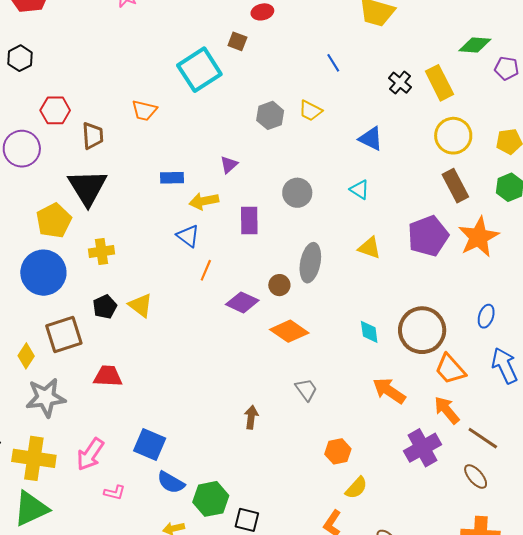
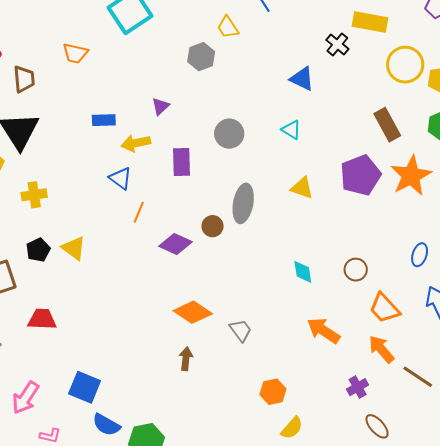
black cross: (400, 83) -> (337, 44), moved
yellow rectangle: (439, 83) -> (370, 22), turned -52
yellow trapezoid: (310, 111) -> (228, 27), moved, turned 30
yellow circle: (453, 136) -> (405, 65), moved
brown circle: (422, 330) -> (356, 270), size x0.5
orange diamond: (289, 331) -> (193, 312), moved
purple cross: (422, 448) -> (358, 387), size x0.6
brown ellipse: (476, 477) -> (377, 426), moved

